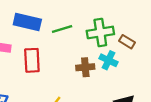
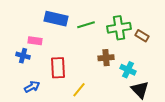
red rectangle: (32, 60) -> (58, 68), moved
cyan cross: (108, 60) -> (128, 70), moved

